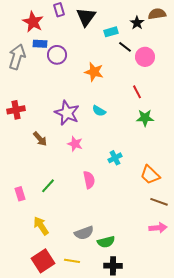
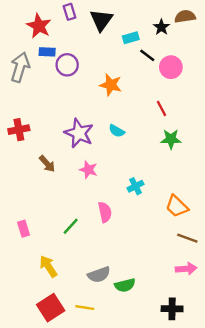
green line: (48, 186) -> (71, 226), moved
black cross: (113, 266) -> (172, 309), moved

